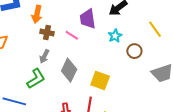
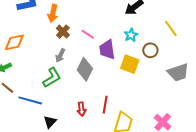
purple trapezoid: (88, 19) -> (107, 50), moved
brown cross: (47, 32) -> (63, 32), turned 32
yellow square: (100, 81) -> (130, 64), moved

